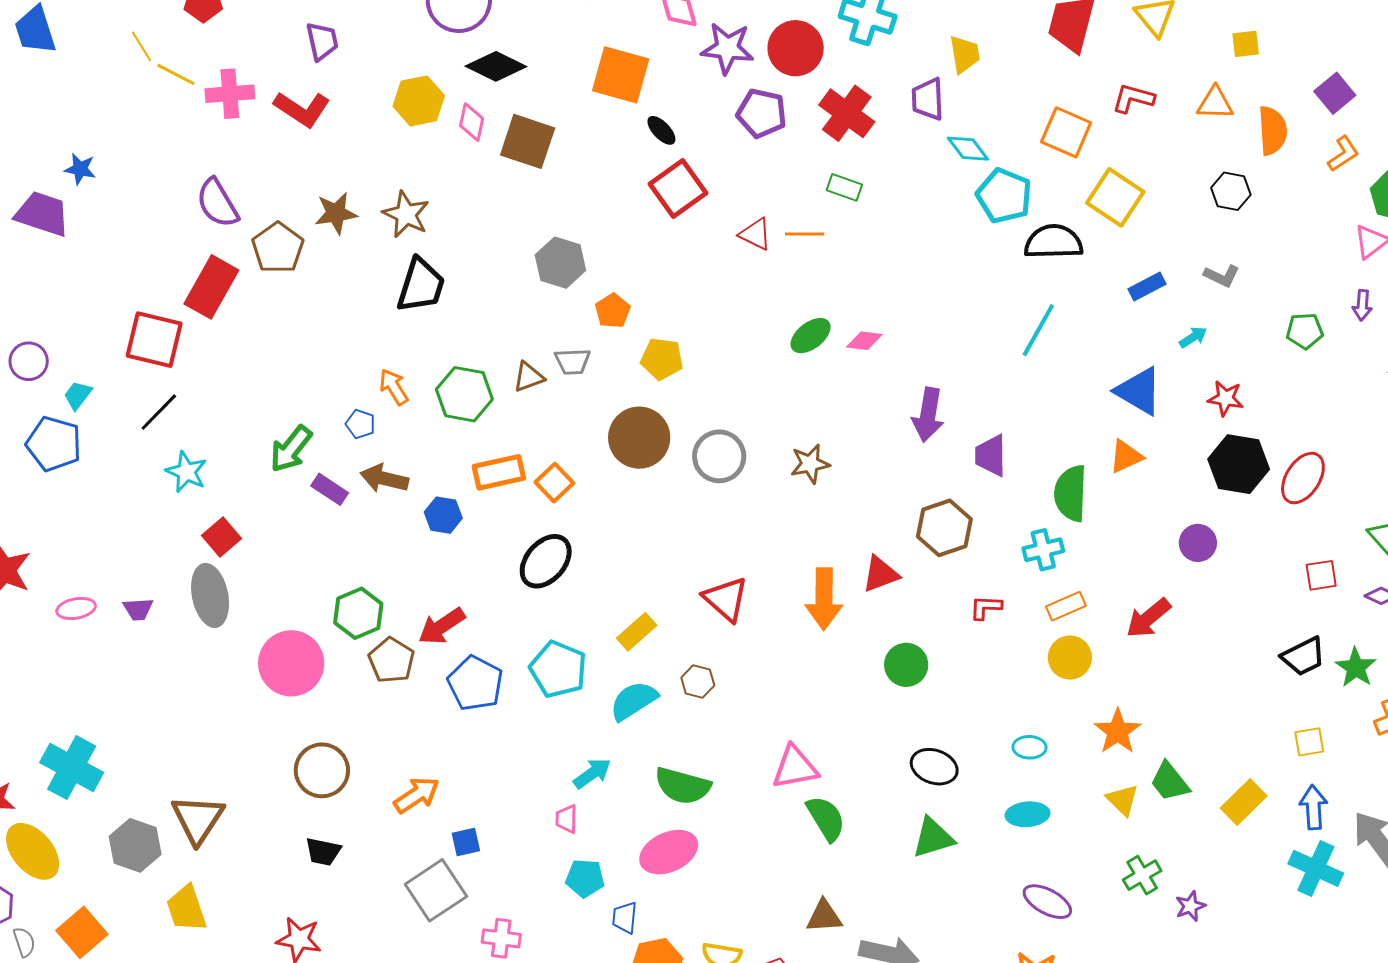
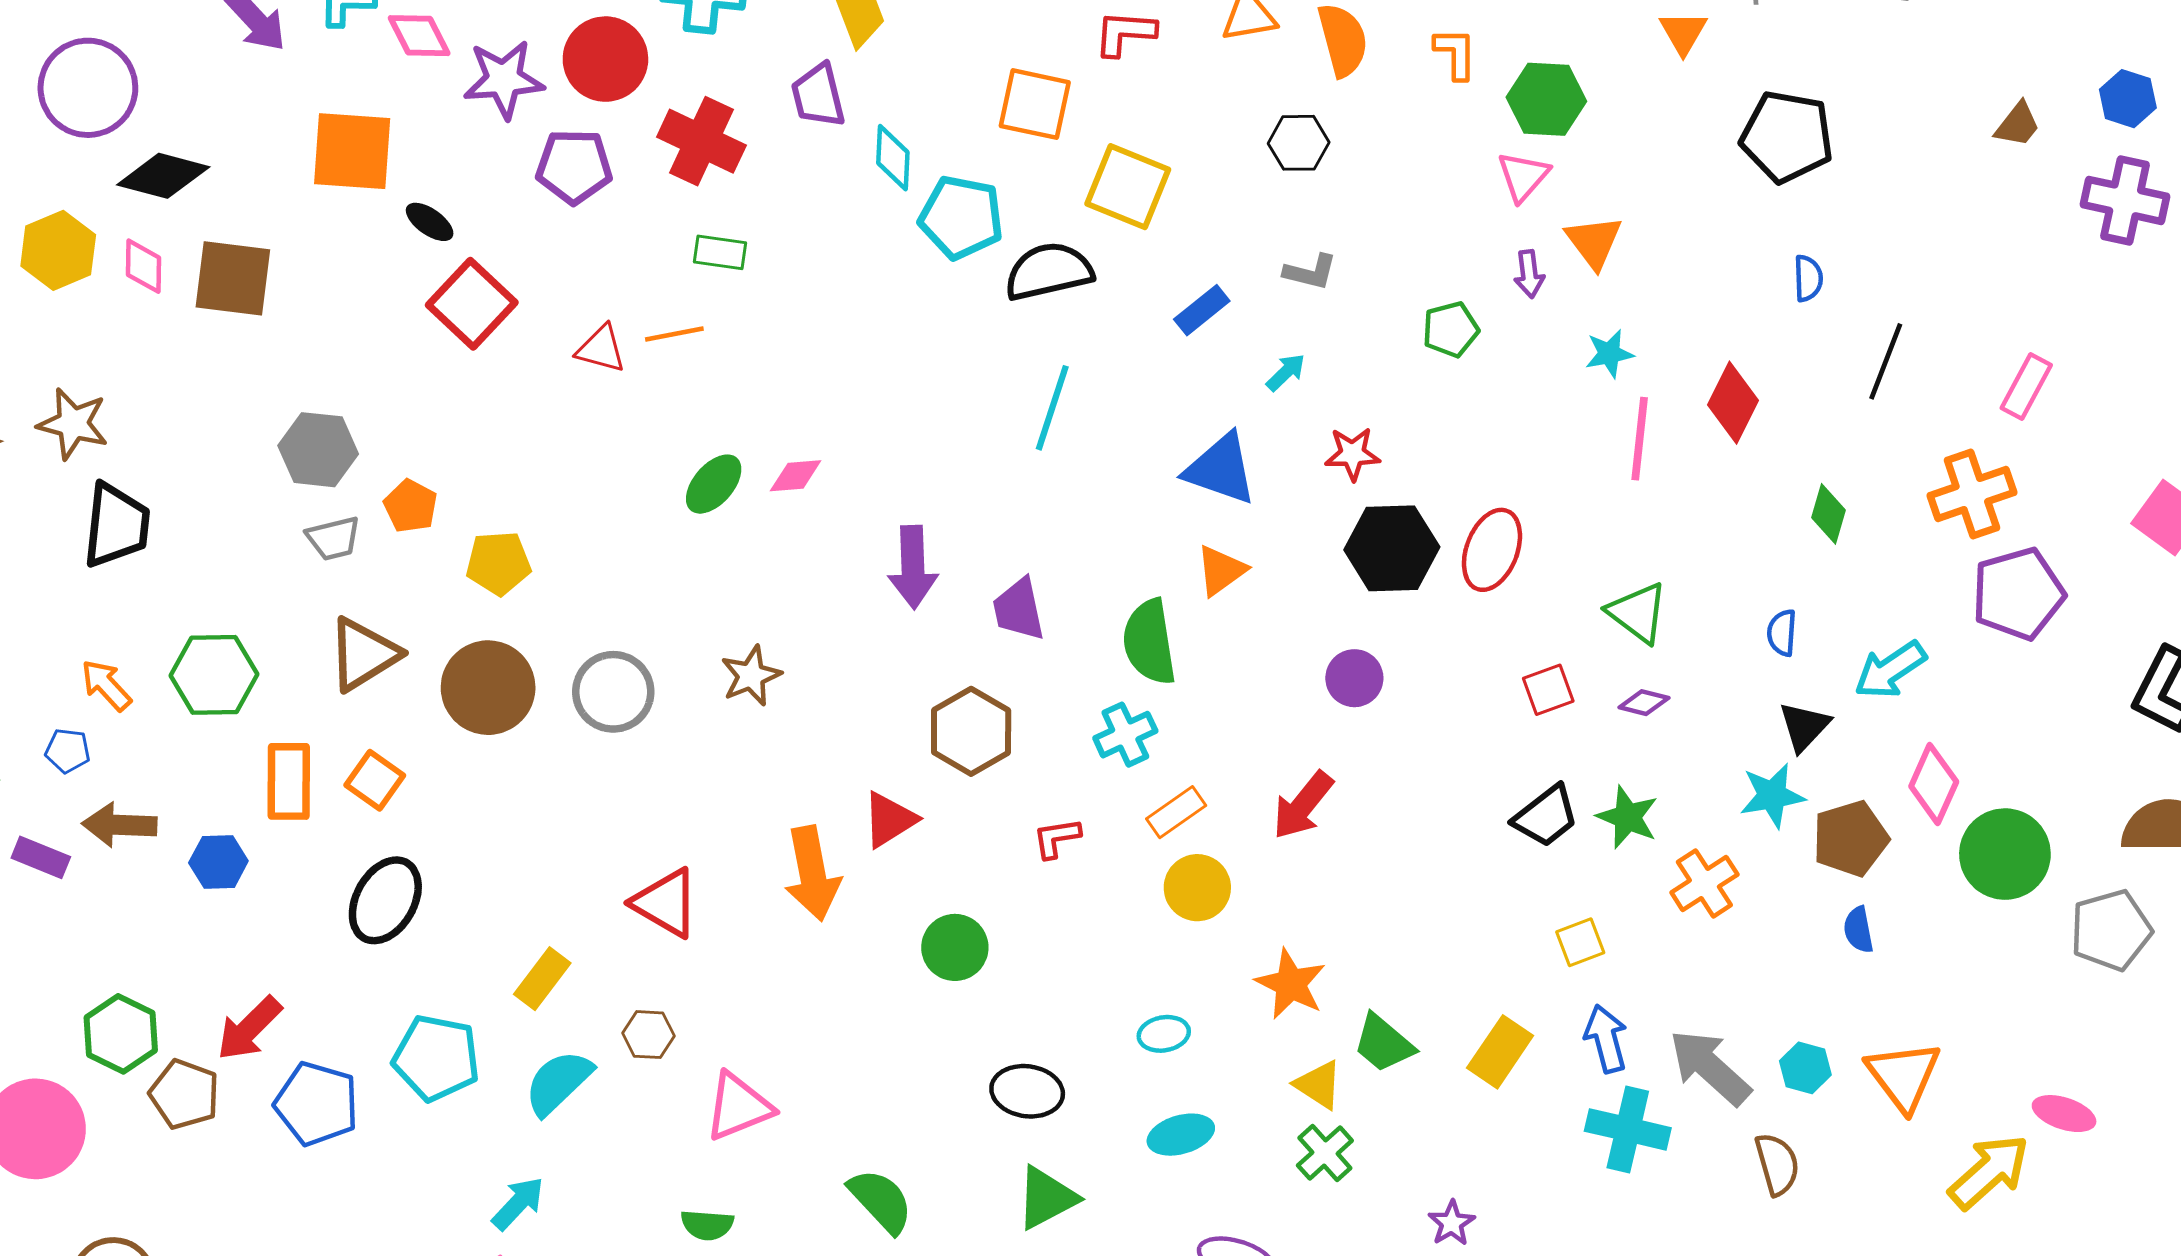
cyan diamond: (968, 149) -> (893, 158), turned 51
orange L-shape: (1343, 154) -> (1455, 53), turned -45
gray trapezoid: (573, 362) -> (333, 538), moved
brown triangle: (529, 377) -> (363, 654), moved, size x1.6
orange rectangle: (499, 472) -> (289, 781), turned -66
pink triangle: (795, 767) -> (739, 1107), moved
green semicircle: (683, 786) -> (707, 1225), moved, size x0.6
green cross: (1142, 875) -> (1325, 1153), moved

